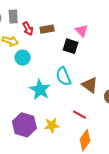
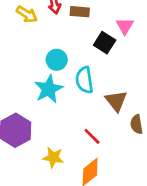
cyan circle: (23, 58) -> (57, 60), moved
yellow star: (52, 125) -> (53, 157), moved

